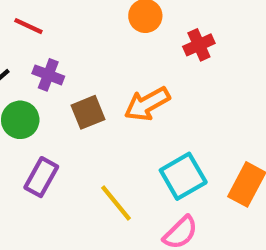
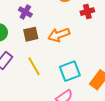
purple cross: (48, 75) -> (25, 12), moved
yellow line: (116, 203) -> (34, 66), moved

